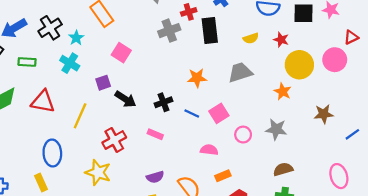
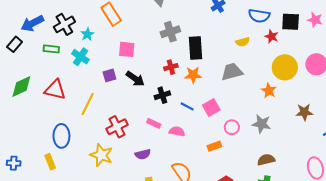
red cross: (189, 12) -> (171, 67), moved
black rectangle: (210, 30) -> (196, 48), moved
red star: (281, 40) -> (272, 36), moved
pink square: (121, 53) -> (127, 49), turned -30
green rectangle: (27, 62) -> (51, 49), moved
black arrow: (125, 99) -> (135, 79), moved
pink semicircle: (209, 150) -> (177, 131), moved
orange rectangle: (223, 176) -> (214, 146), moved
purple semicircle: (155, 177) -> (143, 154), moved

